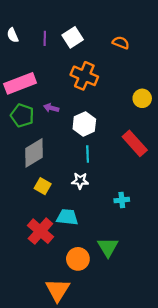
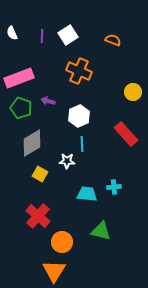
white star: (80, 181) -> (67, 161), moved
cyan trapezoid: (67, 217) -> (87, 194), moved
green triangle: (108, 247) -> (101, 231), turned -45
orange circle: (78, 259) -> (62, 242), moved

